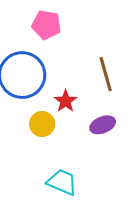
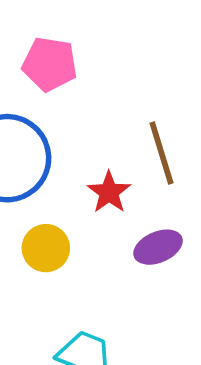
red star: (66, 101) -> (109, 192), moved

